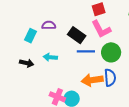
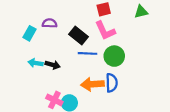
cyan arrow: (50, 57) -> (35, 63), moved
black arrow: (27, 63) -> (53, 65), moved

